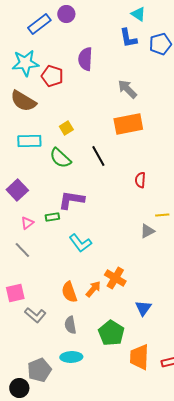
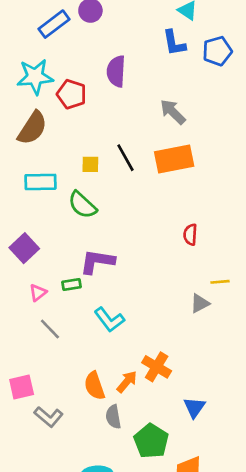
brown semicircle: (23, 101) -> (32, 128), turned -88
yellow square: (66, 128) -> (90, 164), turned 32
black line: (98, 156) -> (126, 158), moved
gray line: (22, 250) -> (50, 329), moved
gray semicircle: (70, 325) -> (113, 417), moved

